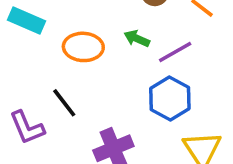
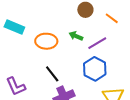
black line: (64, 103) -> (52, 74), moved

